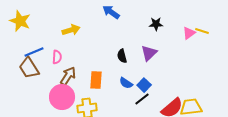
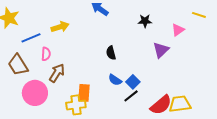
yellow line: (202, 31) -> (199, 15), moved
blue line: (34, 52) -> (31, 38), moved
purple triangle: (149, 53) -> (161, 50), moved
orange rectangle: (96, 80) -> (84, 93), moved
pink circle: (62, 97) -> (35, 93), moved

